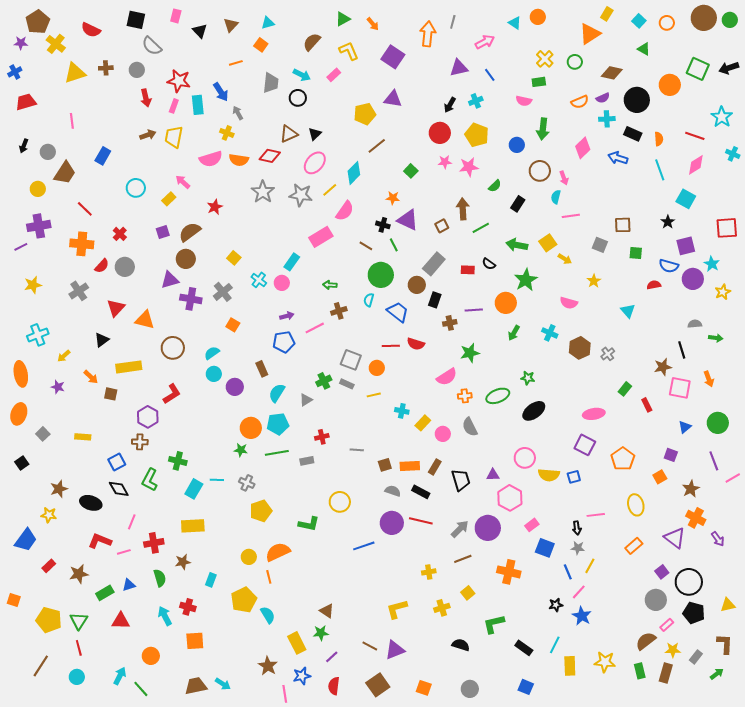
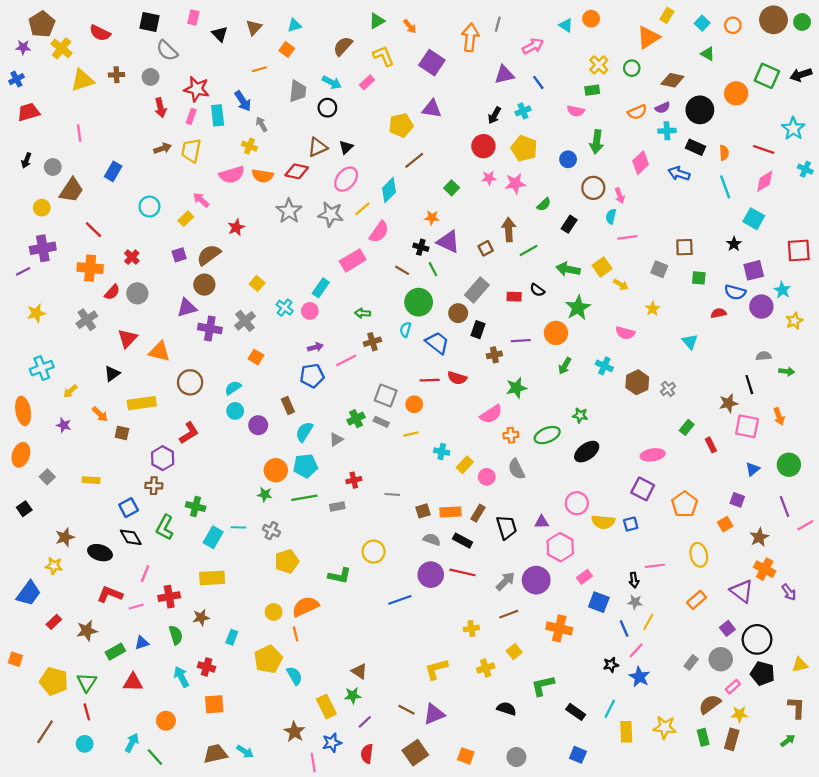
gray rectangle: (696, 657) -> (691, 663), moved

